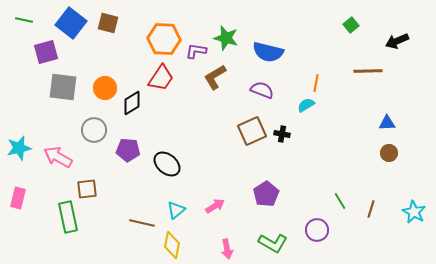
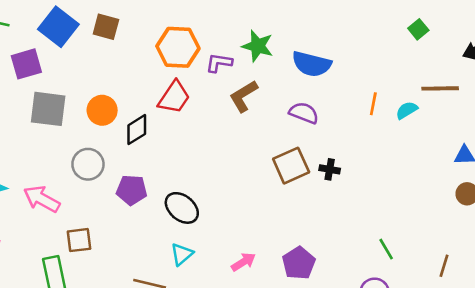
cyan semicircle: (306, 105) -> (407, 110), moved
purple pentagon: (266, 194) -> (299, 263), moved
green line: (340, 201) -> (386, 249), moved
cyan triangle: (176, 210) -> (182, 254), moved

